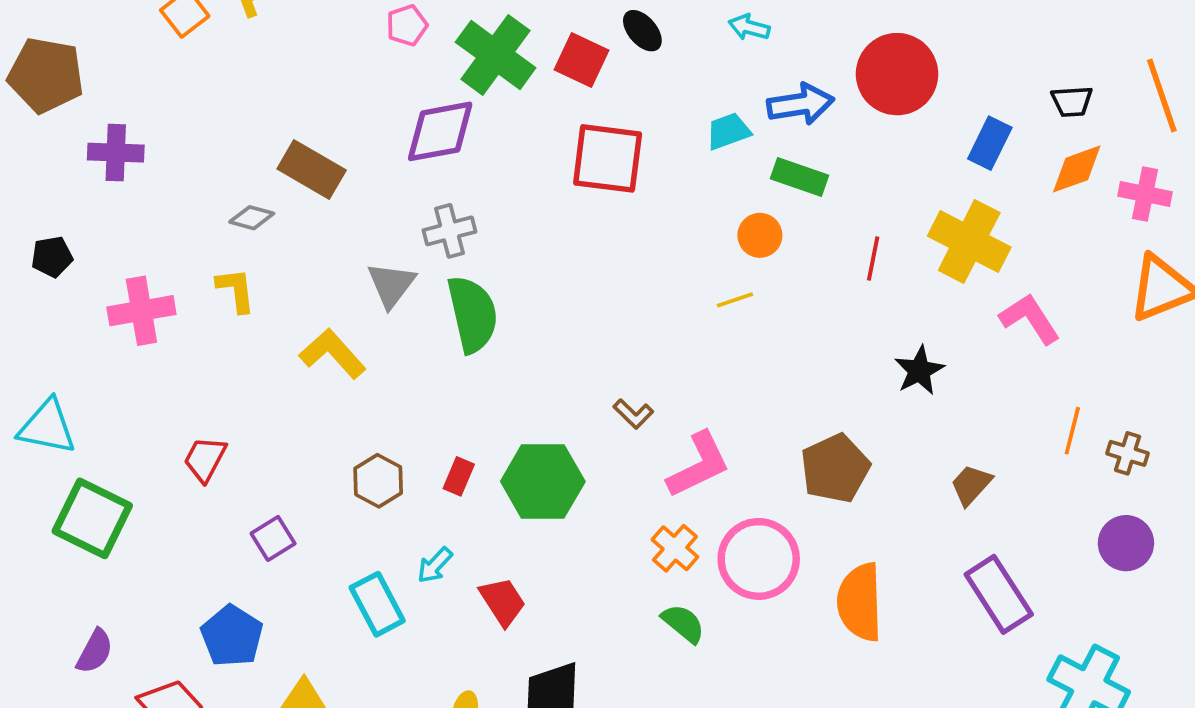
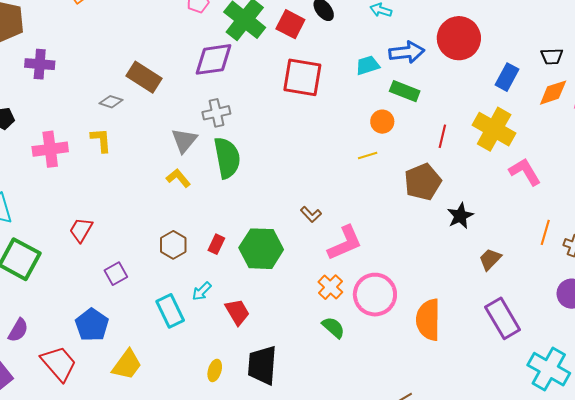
yellow L-shape: (333, 354) -> (178, 178), moved, size x0.7
black star: (919, 371) -> (460, 216), moved
brown pentagon: (835, 468) -> (423, 182), moved

